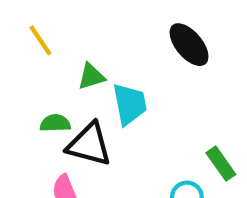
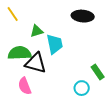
black ellipse: (189, 45) -> (83, 16), turned -45
green semicircle: (55, 123) -> (20, 53), size x1.6

